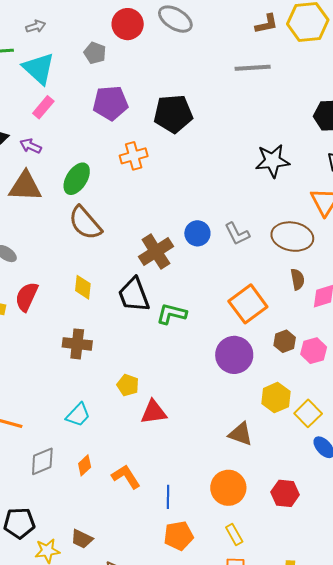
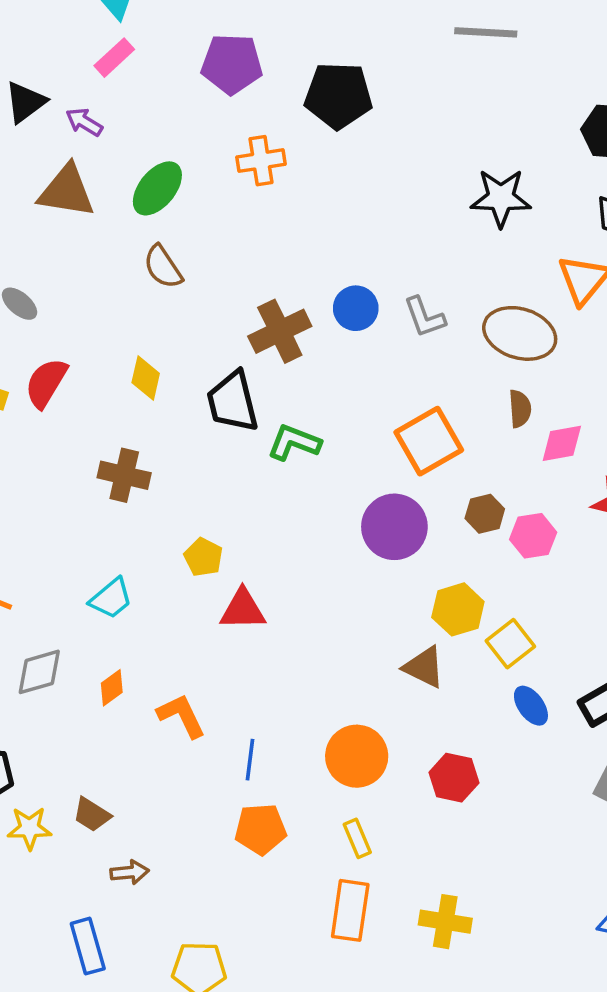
brown semicircle: (85, 223) -> (163, 267), size x0.7
brown triangle: (241, 434) -> (424, 667), moved

